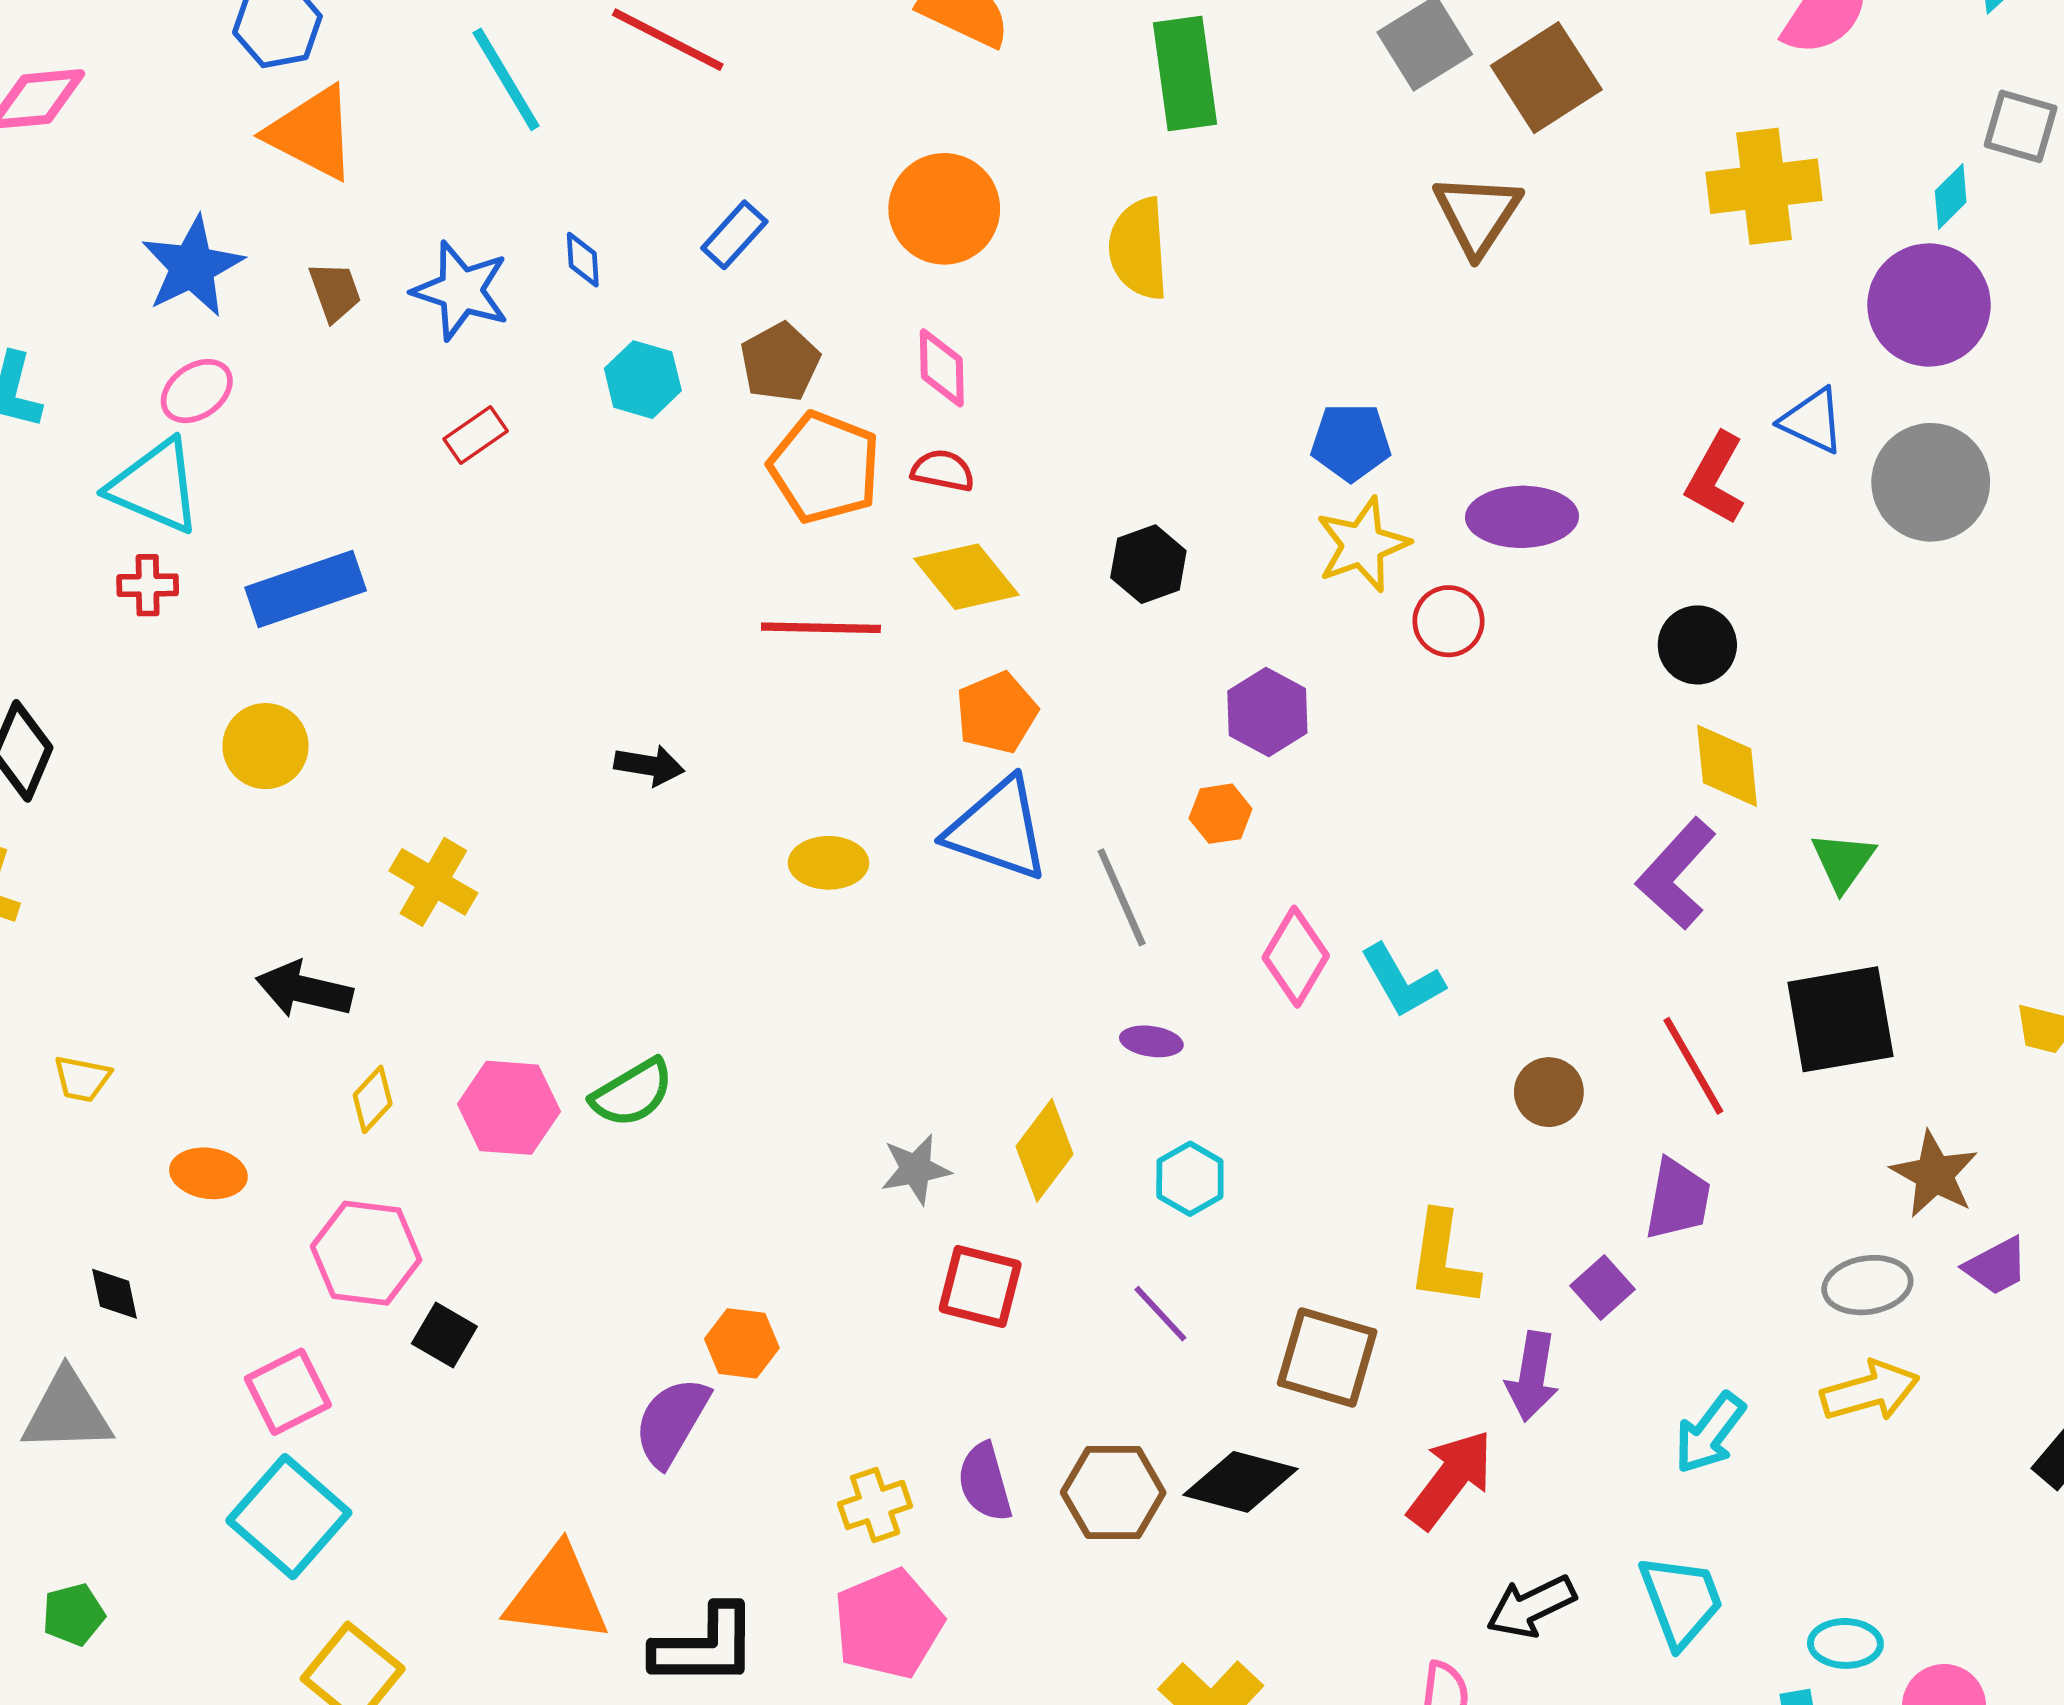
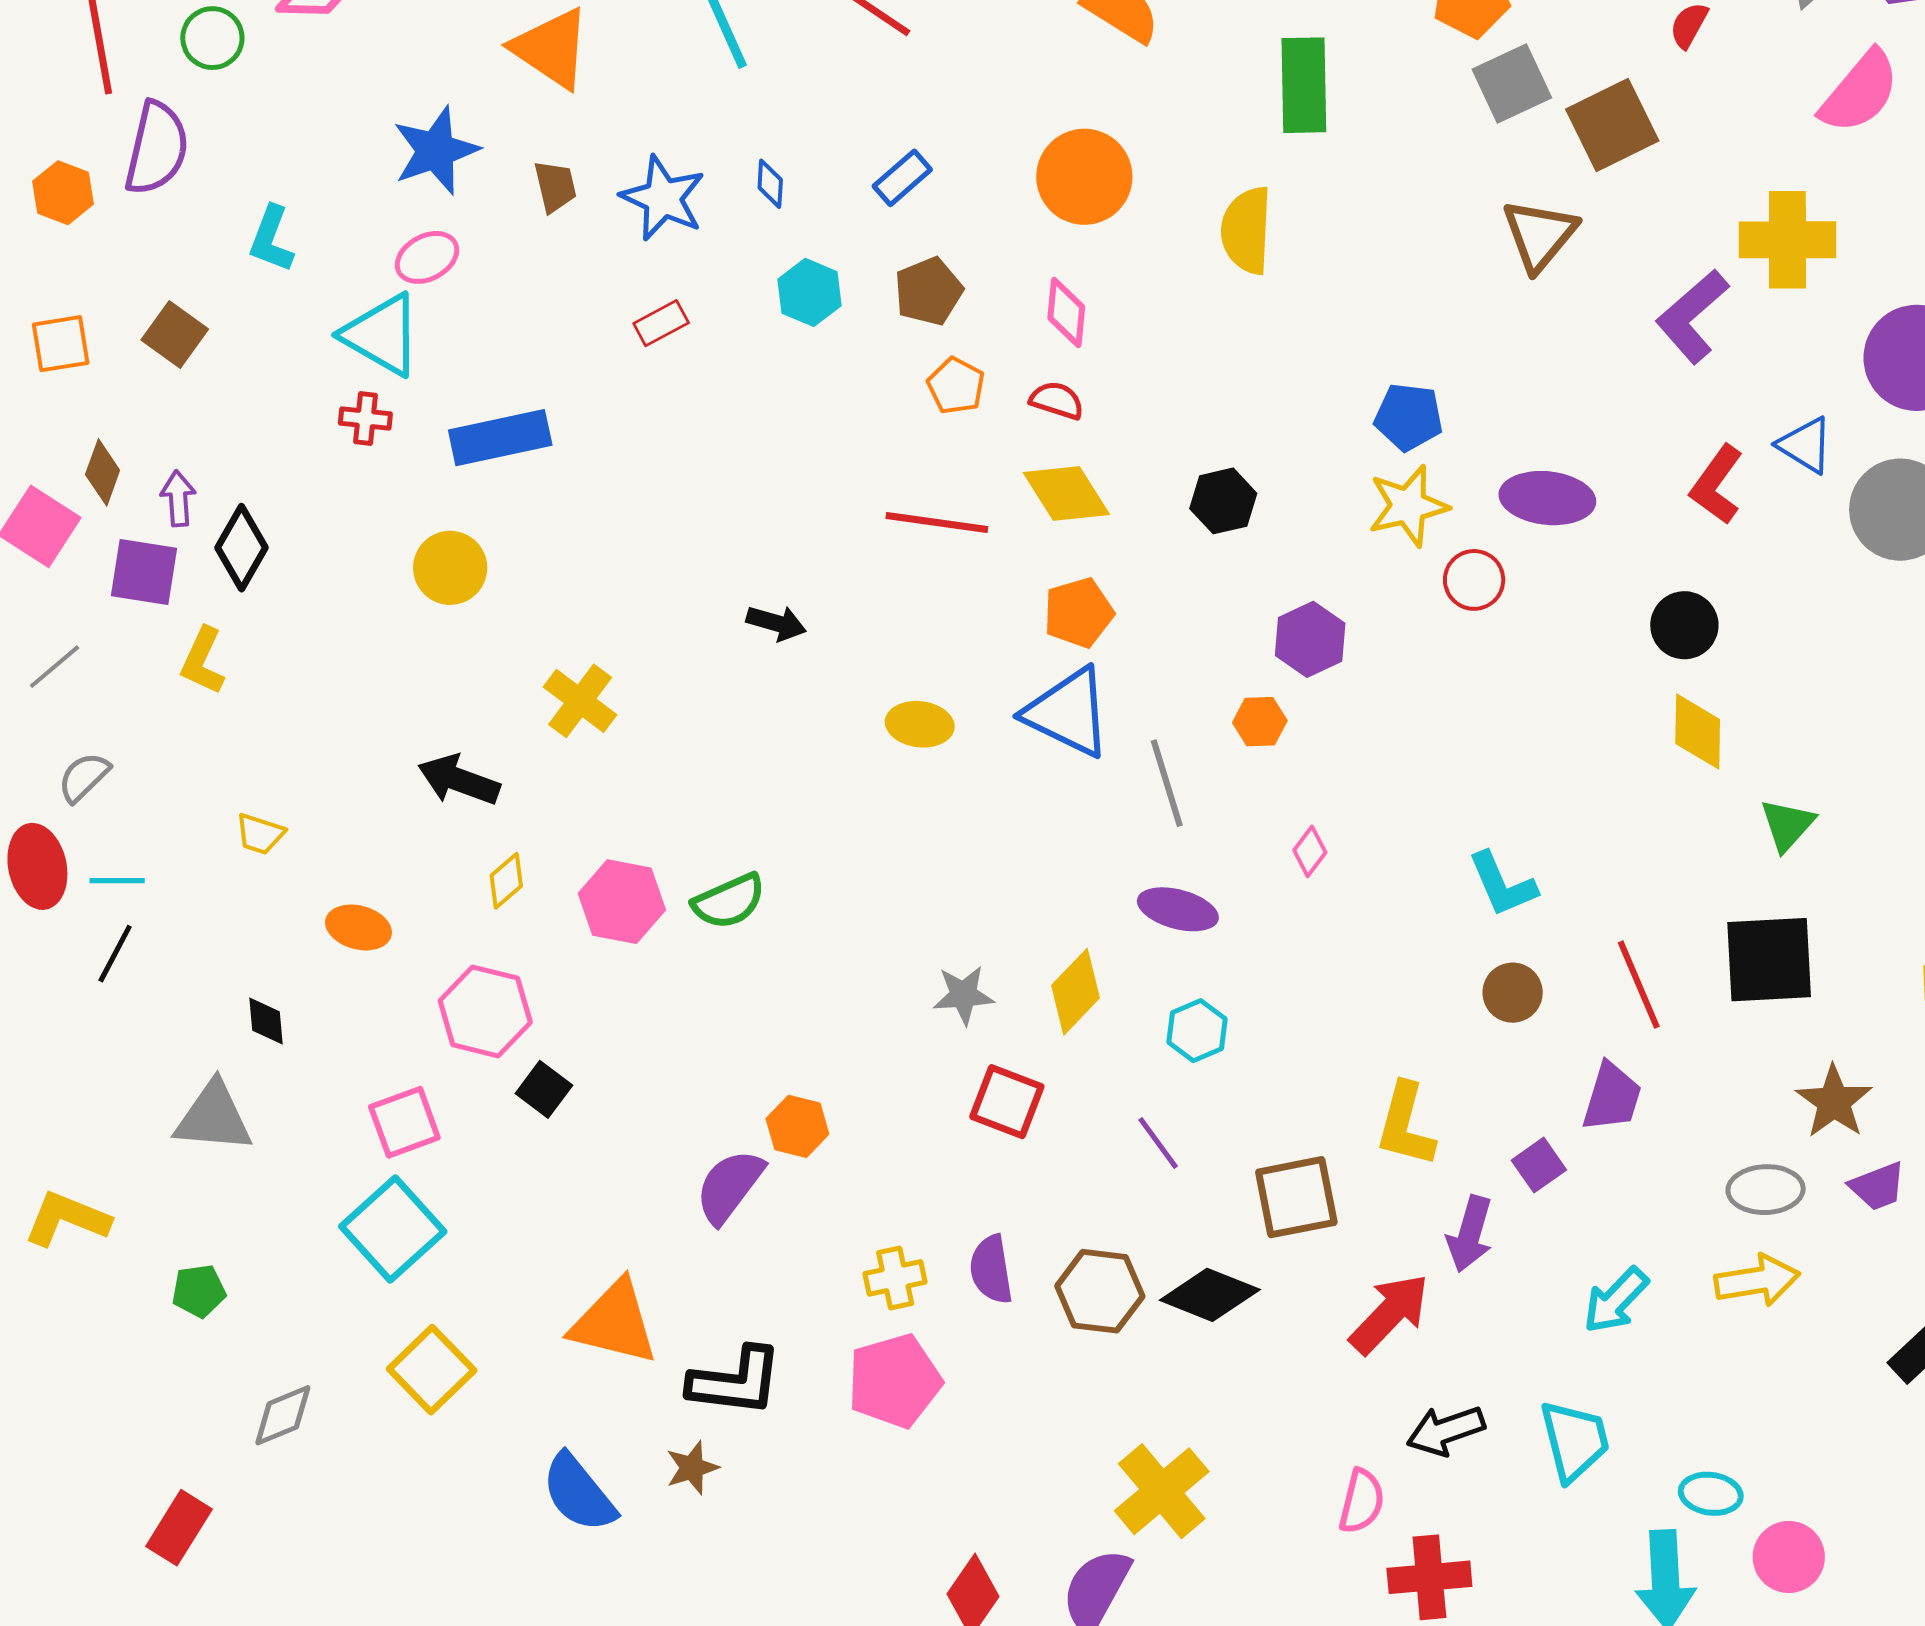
orange pentagon: (825, 467) -> (956, 386), size x0.6
purple L-shape: (1676, 874) -> (1692, 316), moved
pink diamond: (1296, 957) -> (1310, 851), size x0.6
cyan L-shape: (1402, 981) -> (1502, 884), moved
purple ellipse: (1151, 1041) -> (1178, 909), size x1.5
brown square: (1327, 1357) -> (1296, 1197), turned -34

